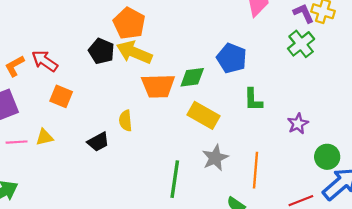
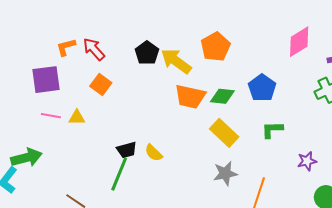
orange pentagon: (129, 23) -> (216, 47), moved
green L-shape: (253, 100) -> (272, 130), turned 75
yellow semicircle: (126, 121) -> (154, 153), moved, turned -54
black trapezoid: (98, 142) -> (127, 150), moved
green line: (175, 179) -> (119, 174), moved

